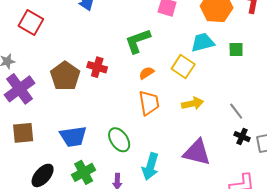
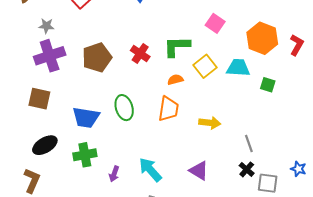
yellow square: (183, 66) -> (205, 66), moved
red cross: (97, 67) -> (140, 53), moved
green ellipse: (119, 140) -> (124, 108), moved
purple triangle: (197, 152) -> (199, 171), size x0.7
cyan arrow: (150, 166) -> (150, 170), turned 104

